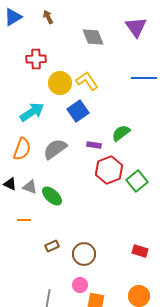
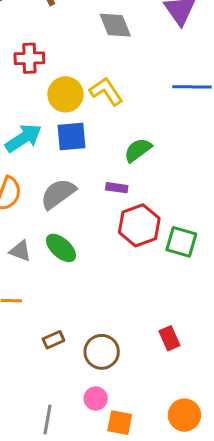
blue square: (78, 111) -> (72, 137), moved, turned 30
green semicircle: (121, 133) -> (138, 150), moved
green square: (137, 181) -> (181, 242), turned -35
green ellipse: (52, 196) -> (61, 248), moved
red rectangle: (140, 251) -> (169, 338), moved, turned 49

